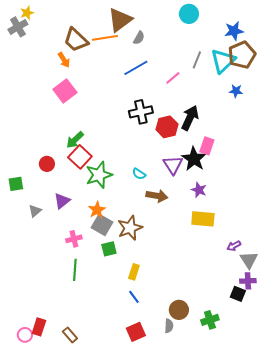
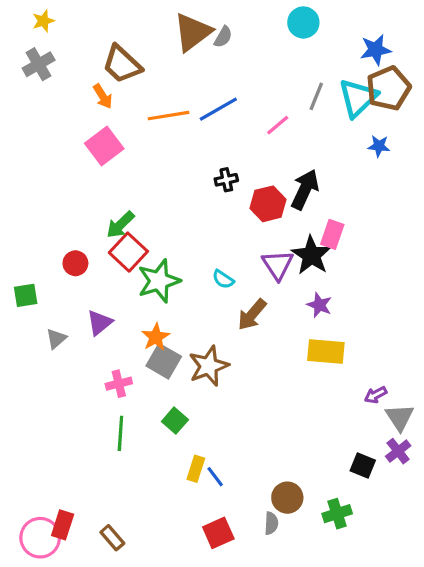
gray cross: (18, 27) -> (39, 64), moved
orange line: (105, 38) -> (169, 116), moved
gray semicircle: (139, 38) -> (223, 37), moved
black cross: (141, 112) -> (226, 180), size x0.6
brown arrow: (157, 196) -> (252, 315), turned 120
green square: (109, 249) -> (175, 421), moved, turned -35
yellow rectangle: (134, 272) -> (196, 469), moved
purple cross: (248, 281) -> (398, 451), turned -35
black square: (238, 294) -> (363, 465), moved
pink circle: (25, 335) -> (40, 538), size x1.6

